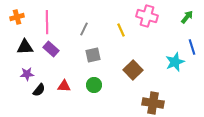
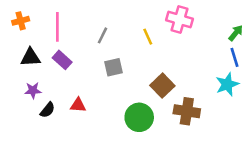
green arrow: (187, 17) -> (236, 33), moved
cyan star: (175, 62) -> (227, 84), moved
green circle: (94, 85) -> (139, 117), moved, size x1.5
brown cross: (153, 103) -> (187, 111), moved

